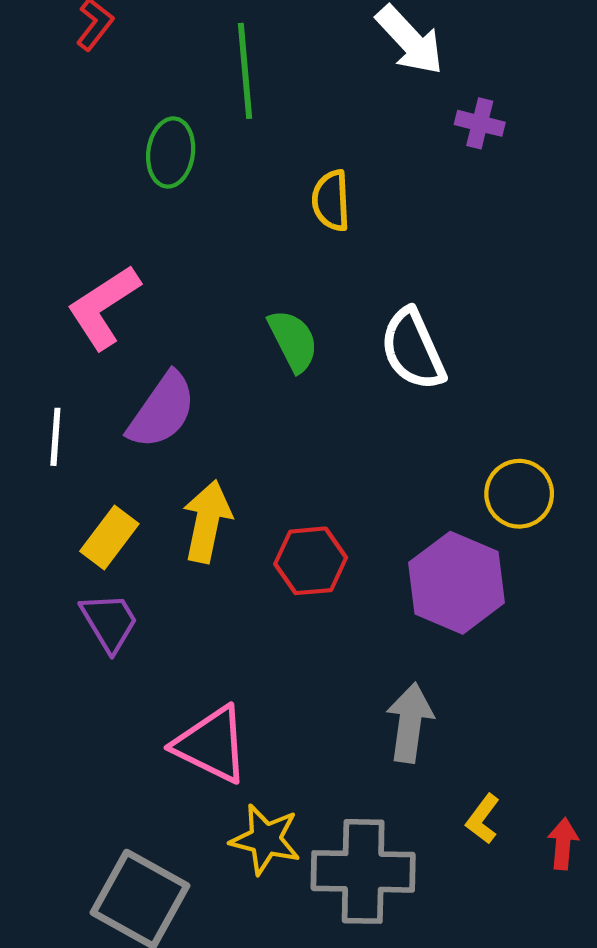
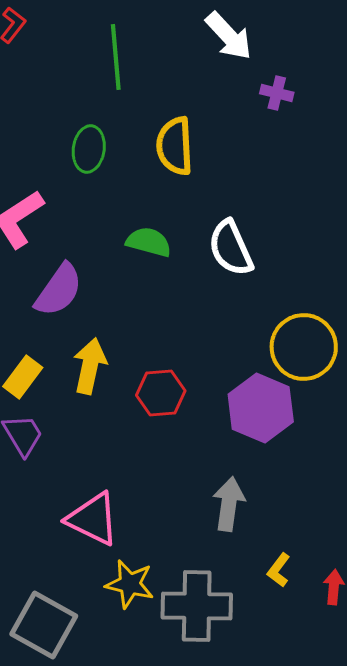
green ellipse: (171, 152) -> (89, 149), moved
yellow semicircle: (331, 201) -> (175, 146), size x1.4
green semicircle: (293, 341) -> (149, 242), turned -48
yellow circle: (519, 494) -> (304, 347), size x1.4

